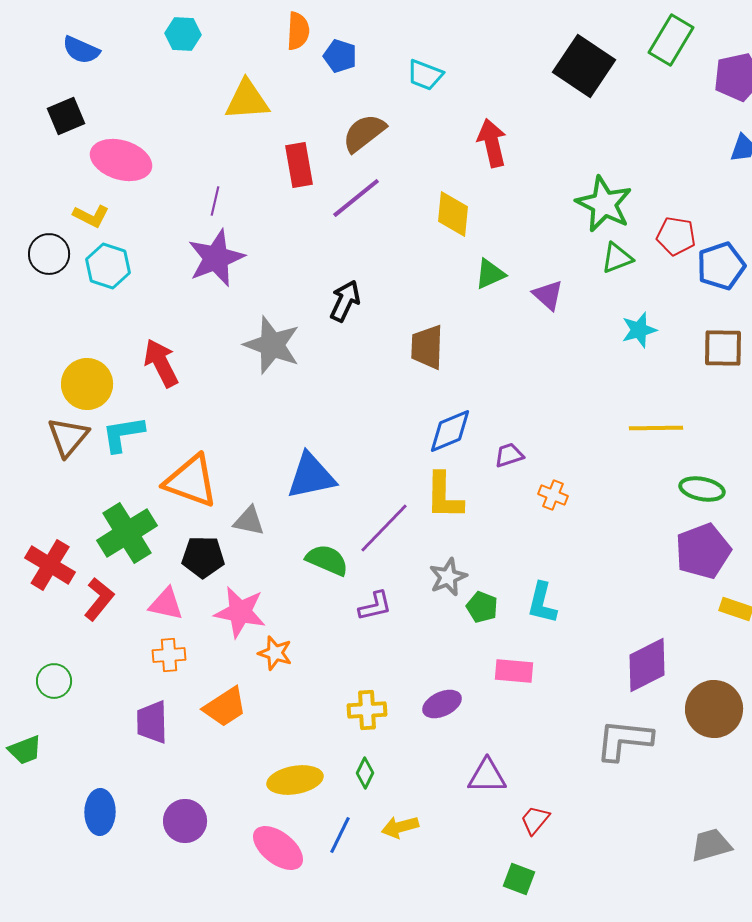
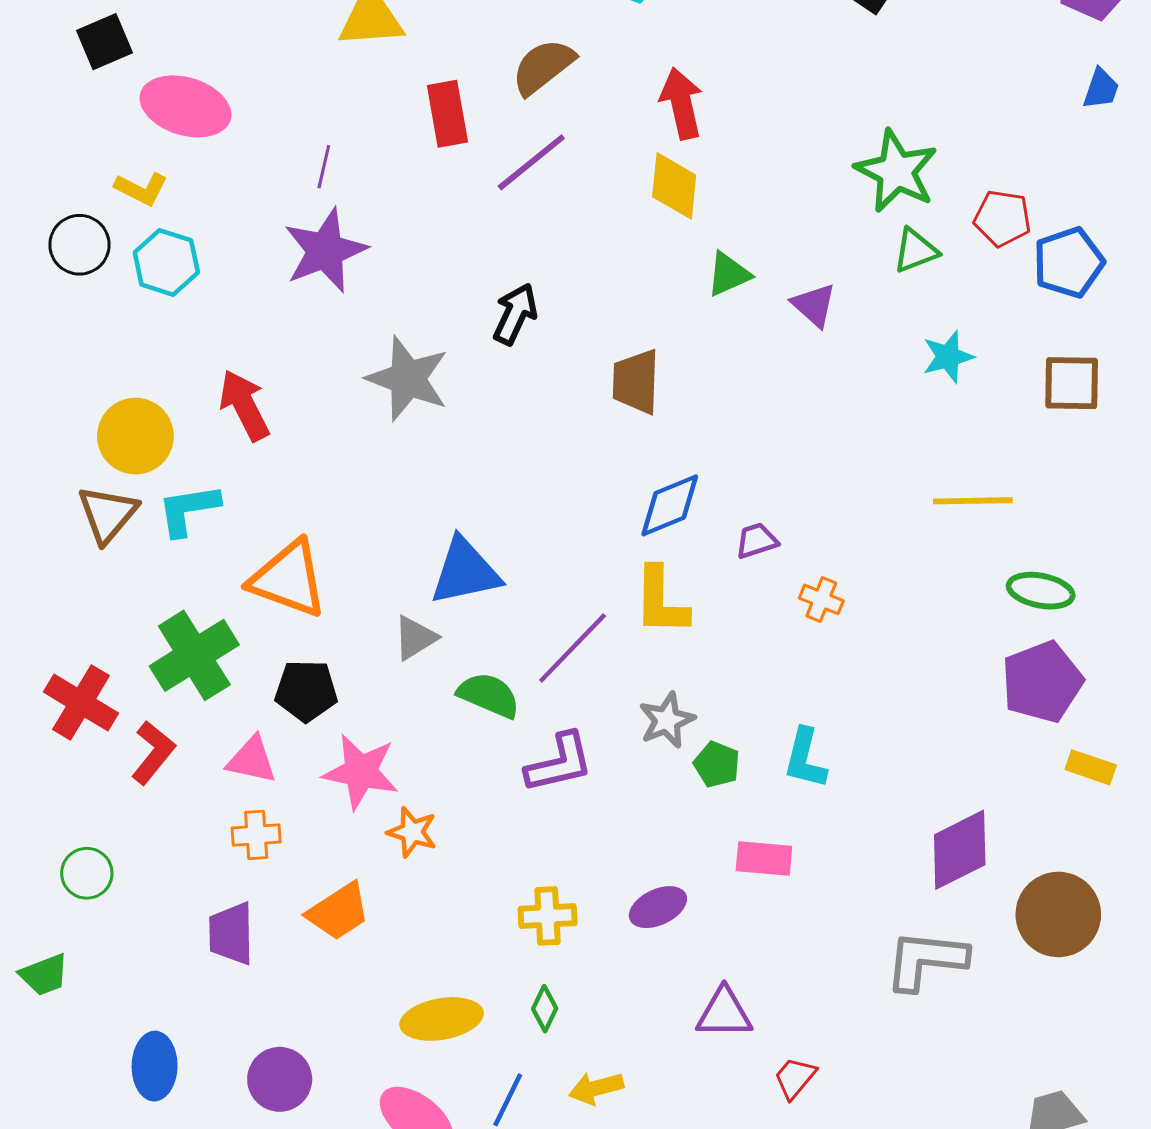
red arrow: (492, 143) -> (681, 103), moved
gray triangle: (249, 521) -> (415, 638), moved, turned -44
purple L-shape: (375, 606) -> (559, 763), size x1.4

